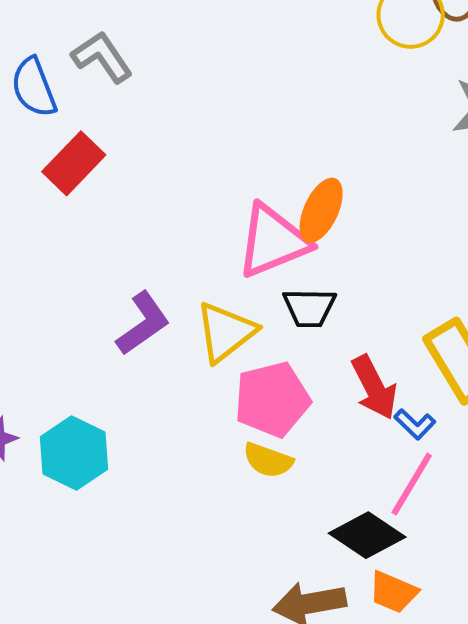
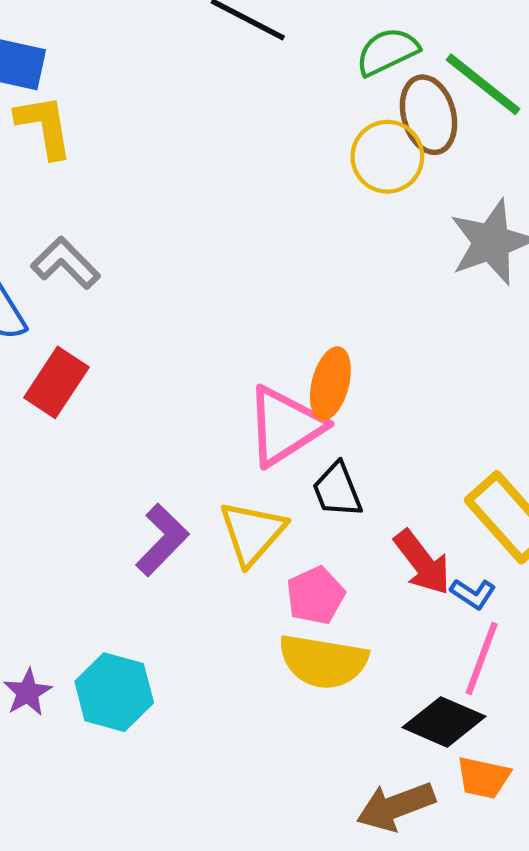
black trapezoid: (309, 308) -> (337, 490), turned 78
pink pentagon: (272, 399) -> (315, 596), size x0.7
yellow semicircle: (268, 460) -> (323, 661), size x1.6

